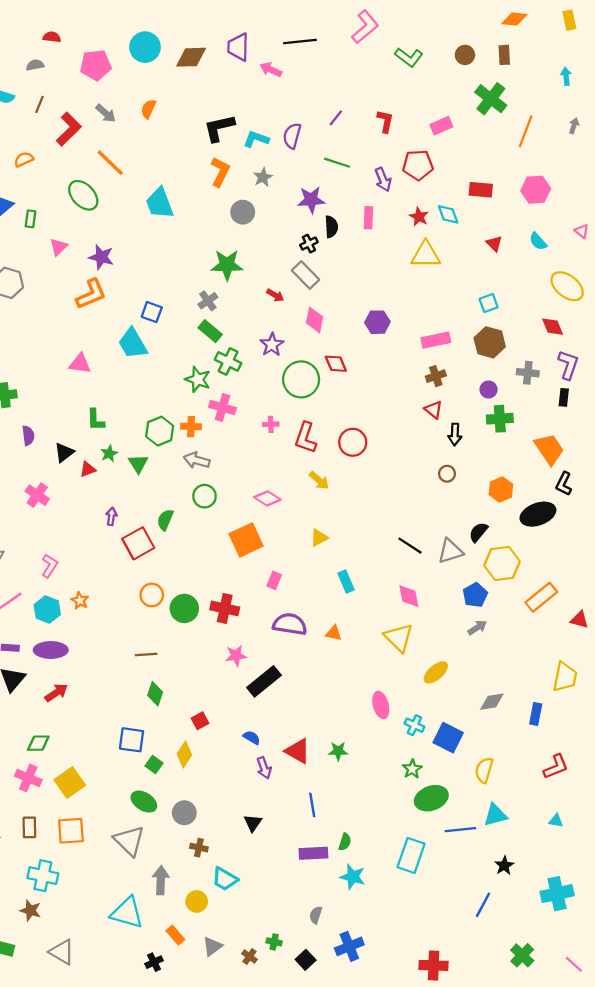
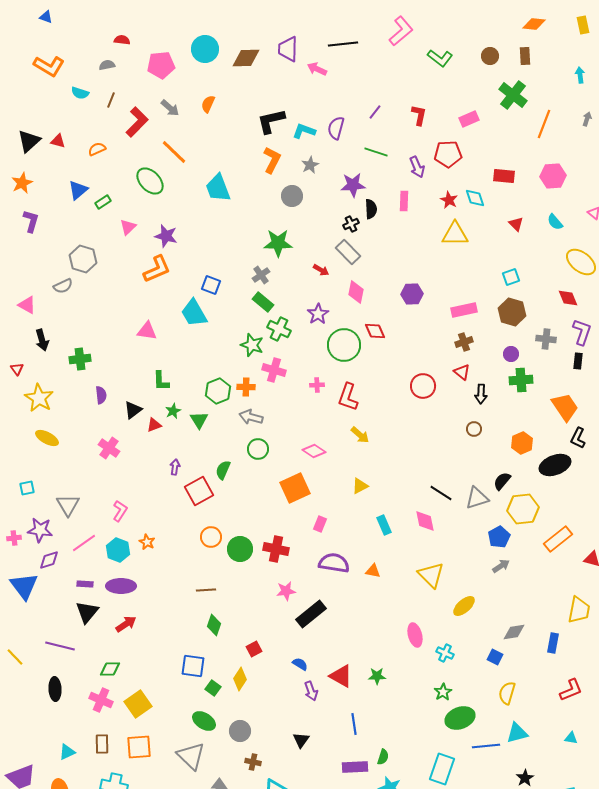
green rectangle: (30, 219) -> (103, 202), turned 49
red circle: (353, 442) -> (423, 386), moved
pink diamond: (409, 596) -> (425, 521), moved
blue square: (448, 738) -> (495, 657), moved, size x0.6

